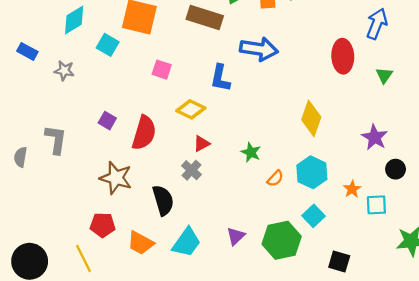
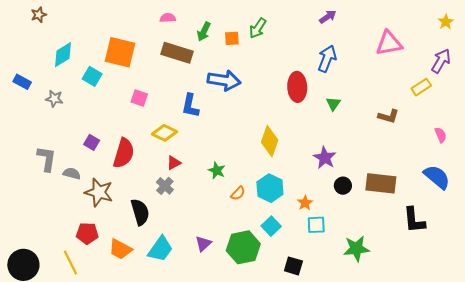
gray semicircle: (20, 157) -> (72, 174), moved, turned 96
cyan square: (376, 205) -> (316, 225), moved

